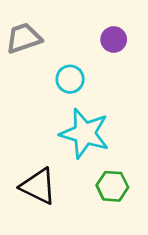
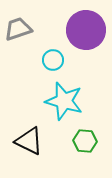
purple circle: (114, 39) -> (86, 30), size x2.0

